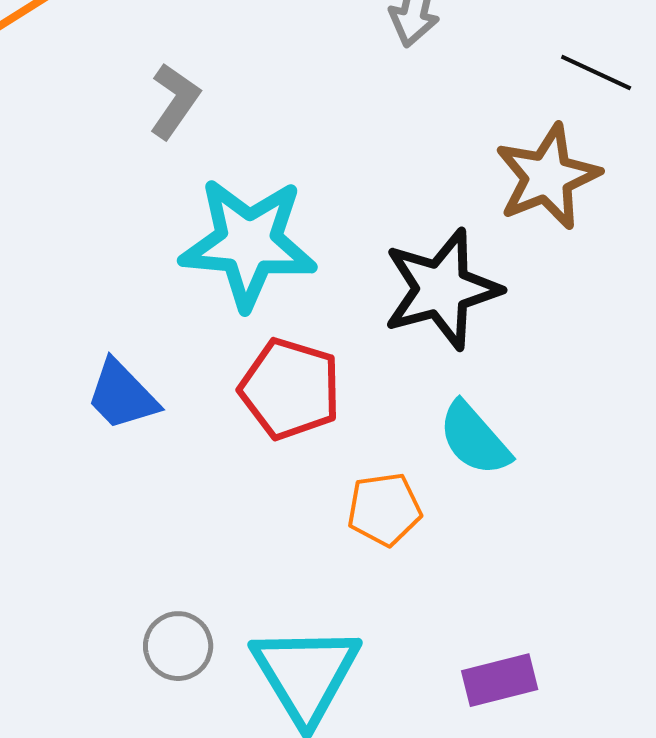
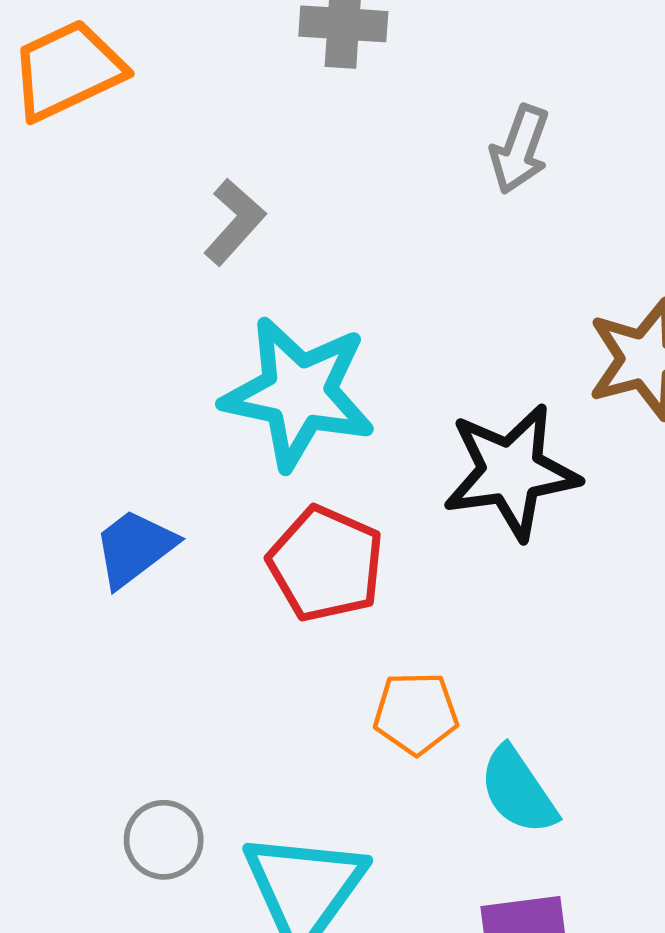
blue trapezoid: (122, 395) -> (135, 548), turned 90
cyan semicircle: (474, 439) -> (518, 790), moved

